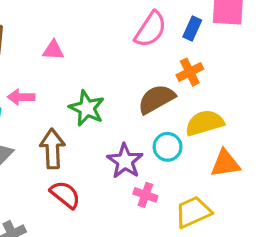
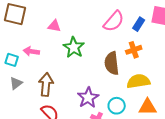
brown semicircle: (156, 99) -> (112, 63), turned -75
green star: (87, 108) -> (74, 47), moved
cyan circle: (168, 147) -> (117, 106), moved

